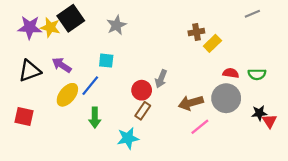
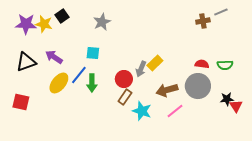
black square: (71, 18) -> (62, 16), size x0.6
brown cross: (196, 32) -> (203, 21), moved
yellow rectangle: (212, 43) -> (155, 63), moved
green arrow: (95, 118) -> (92, 83), moved
cyan star: (128, 138) -> (142, 111), moved, turned 30

